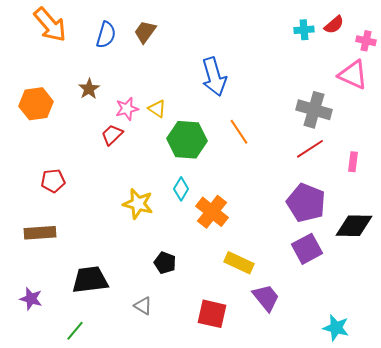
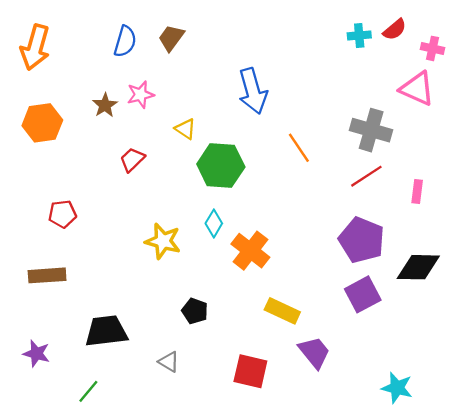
orange arrow: (50, 25) -> (35, 47), moved, turned 57
pink star: (127, 109) -> (140, 95), moved
orange line: (239, 132) -> (299, 148), moved

